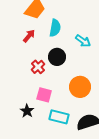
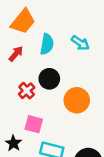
cyan arrow: (83, 41) -> (80, 43), moved
orange circle: (80, 87) -> (77, 100), moved

